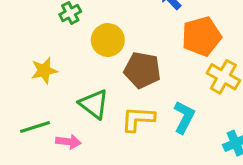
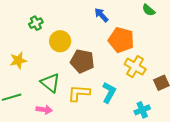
orange pentagon: (201, 36) -> (121, 40), turned 30
pink arrow: (68, 142) -> (44, 110), moved

